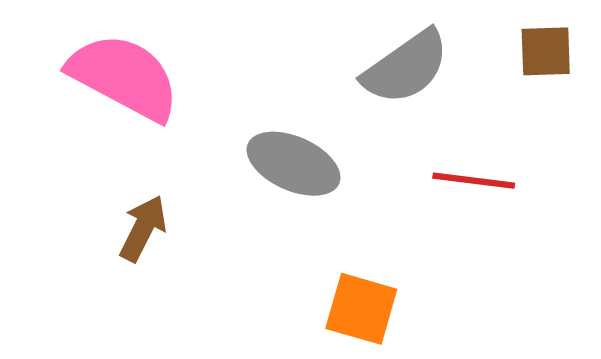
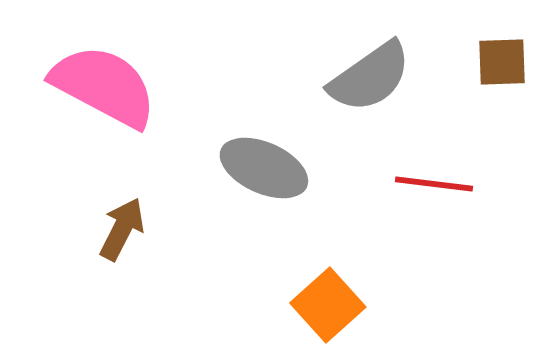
orange square: (361, 309) -> (328, 305), turned 32

